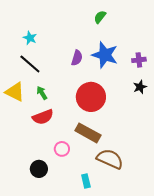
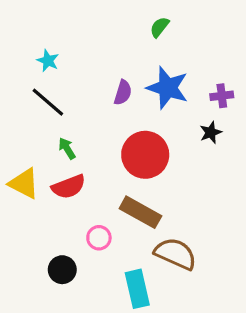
black star: (140, 87) -> (211, 132), moved
yellow triangle: (15, 92) -> (24, 183), moved
cyan rectangle: (86, 181) -> (137, 289), size x1.6

